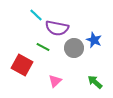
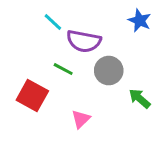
blue star: (94, 40) -> (140, 21), moved
green arrow: (95, 82) -> (140, 98), moved

